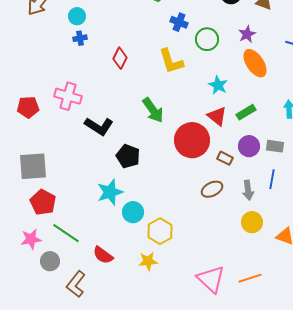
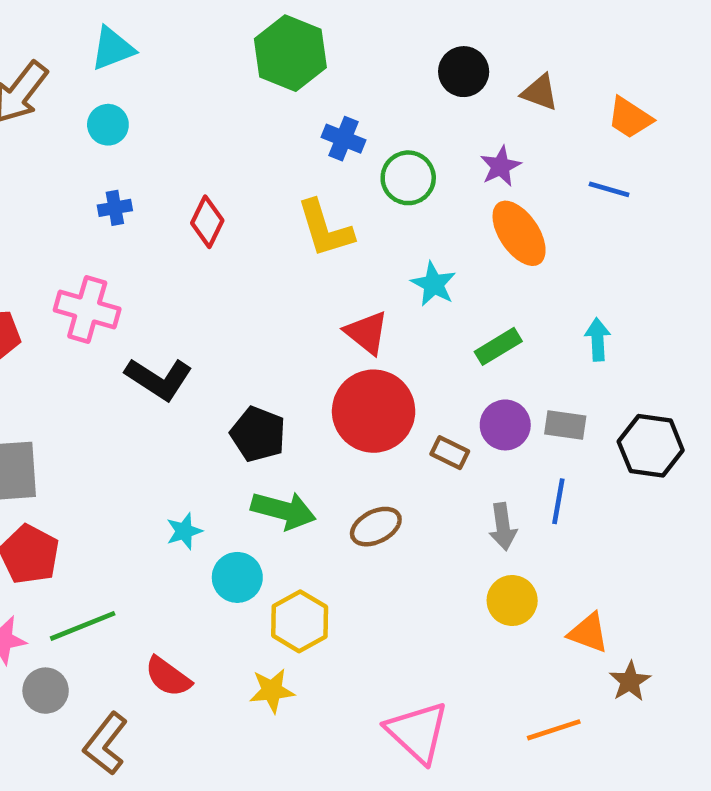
blue cross: (80, 38) -> (115, 208), moved
green arrow: (153, 110) -> (283, 510), moved, turned -40
red triangle: (217, 116) -> (367, 333), moved
black pentagon: (128, 156) -> (258, 434), moved
brown ellipse: (212, 189) -> (376, 527), moved
cyan star: (110, 192) -> (184, 531), size x0.6
green line: (66, 233) -> (83, 626), turned -56
orange line: (250, 278) -> (554, 730), moved

